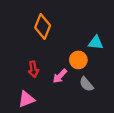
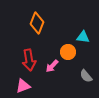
red arrow: (33, 69) -> (29, 60), size x1.5
gray semicircle: (86, 84) -> (86, 76), moved

